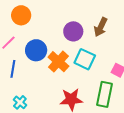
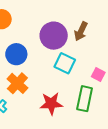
purple circle: (73, 31) -> (54, 36), size x1.4
orange cross: (58, 62) -> (17, 83), moved

